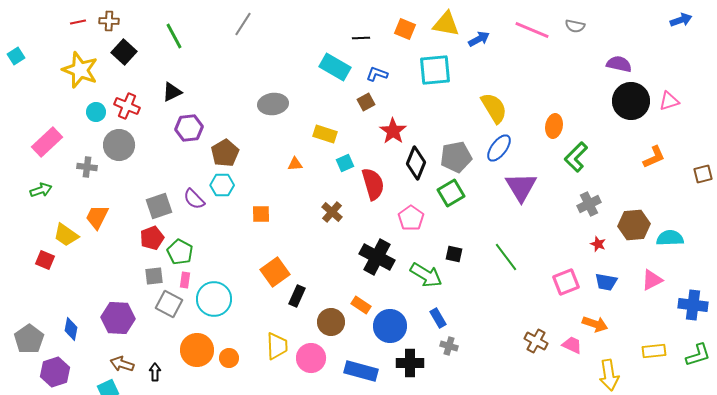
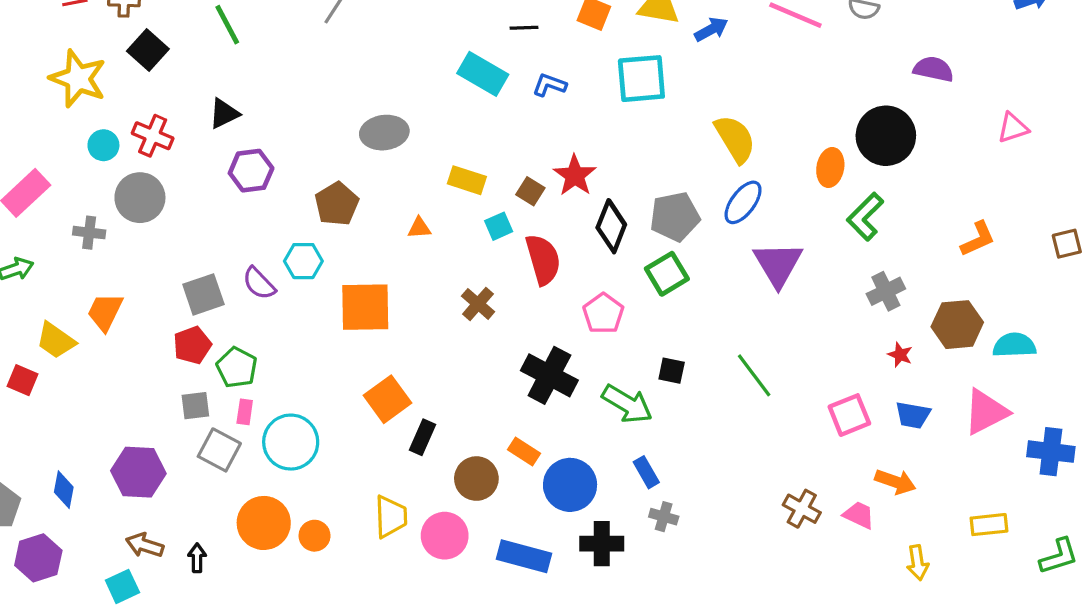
black circle: (631, 101) -> (886, 136), moved
brown square: (366, 102) -> (530, 191), moved, turned -30
brown pentagon: (225, 153) -> (337, 204), moved
orange L-shape: (654, 157) -> (978, 239), moved
orange square: (261, 214) -> (365, 307), size x1.8
pink triangle: (652, 280) -> (986, 412), size x1.4
green L-shape: (698, 355) -> (1059, 556), moved
yellow arrow: (609, 375) -> (918, 563), size x0.7

